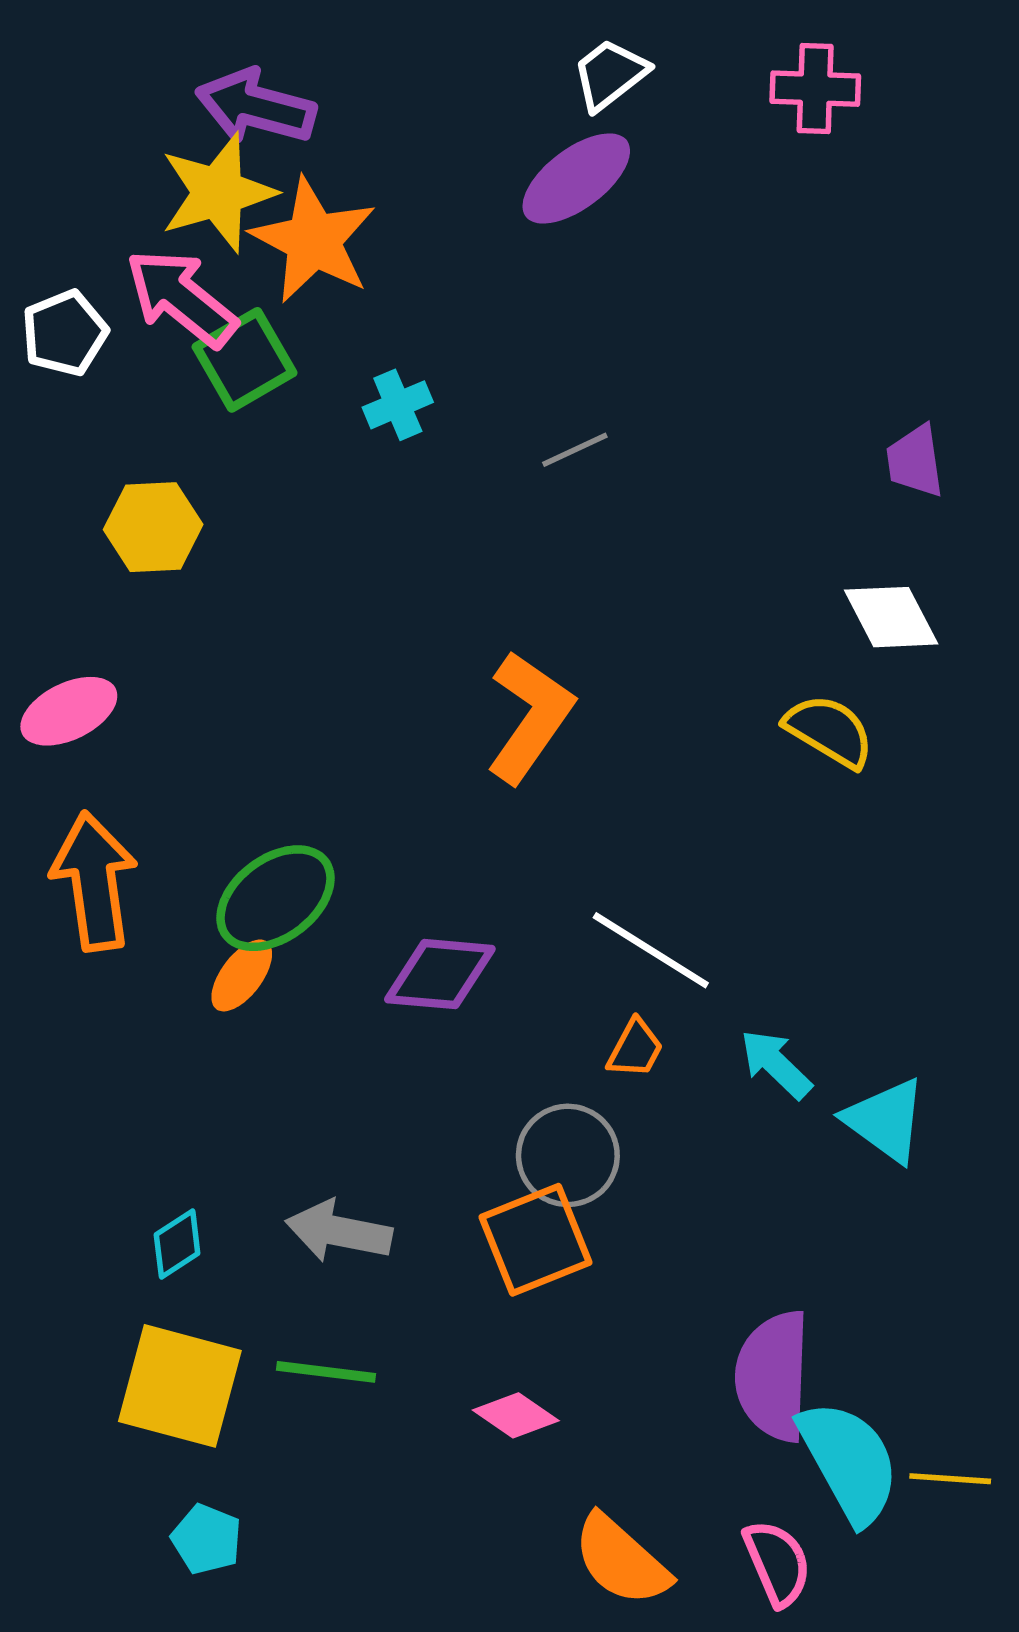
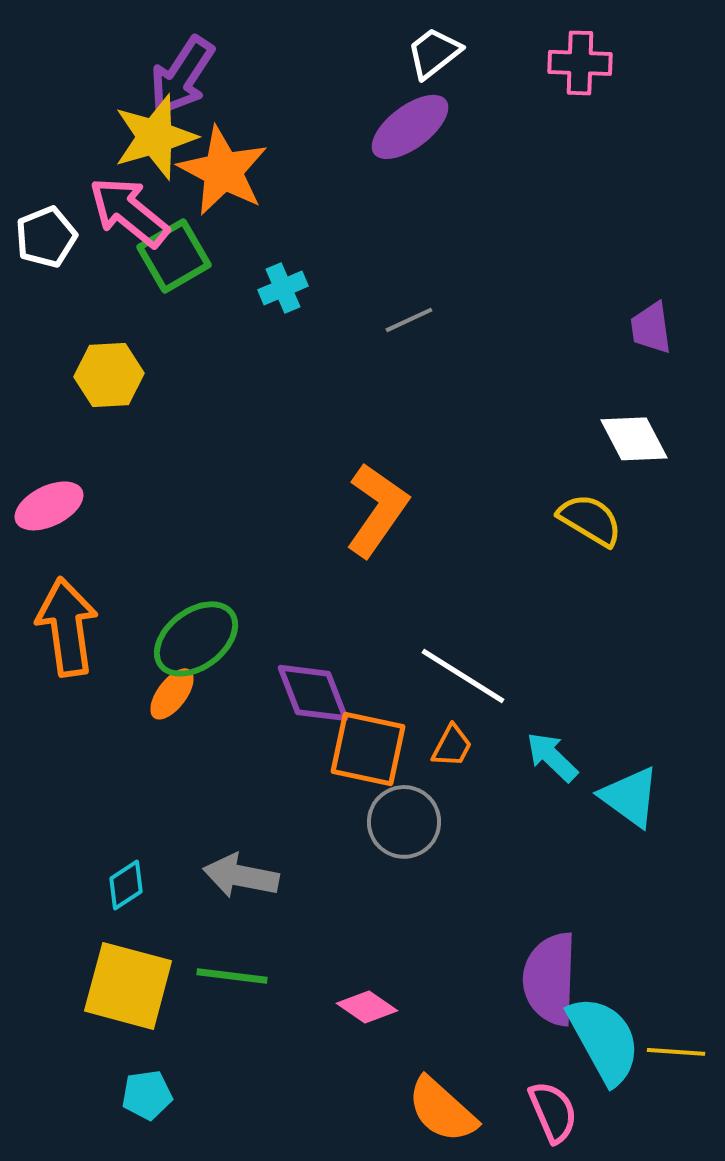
purple arrow: (256, 107) -> (182, 76), turned -72
purple diamond: (440, 974) -> (313, 693), turned 64
orange square: (536, 1240) -> (368, 749), moved, turned 34
cyan pentagon: (207, 1539) -> (147, 1095), turned -30

